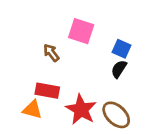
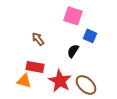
pink square: (81, 31) -> (73, 16), moved
black semicircle: (119, 69) -> (73, 51), moved

